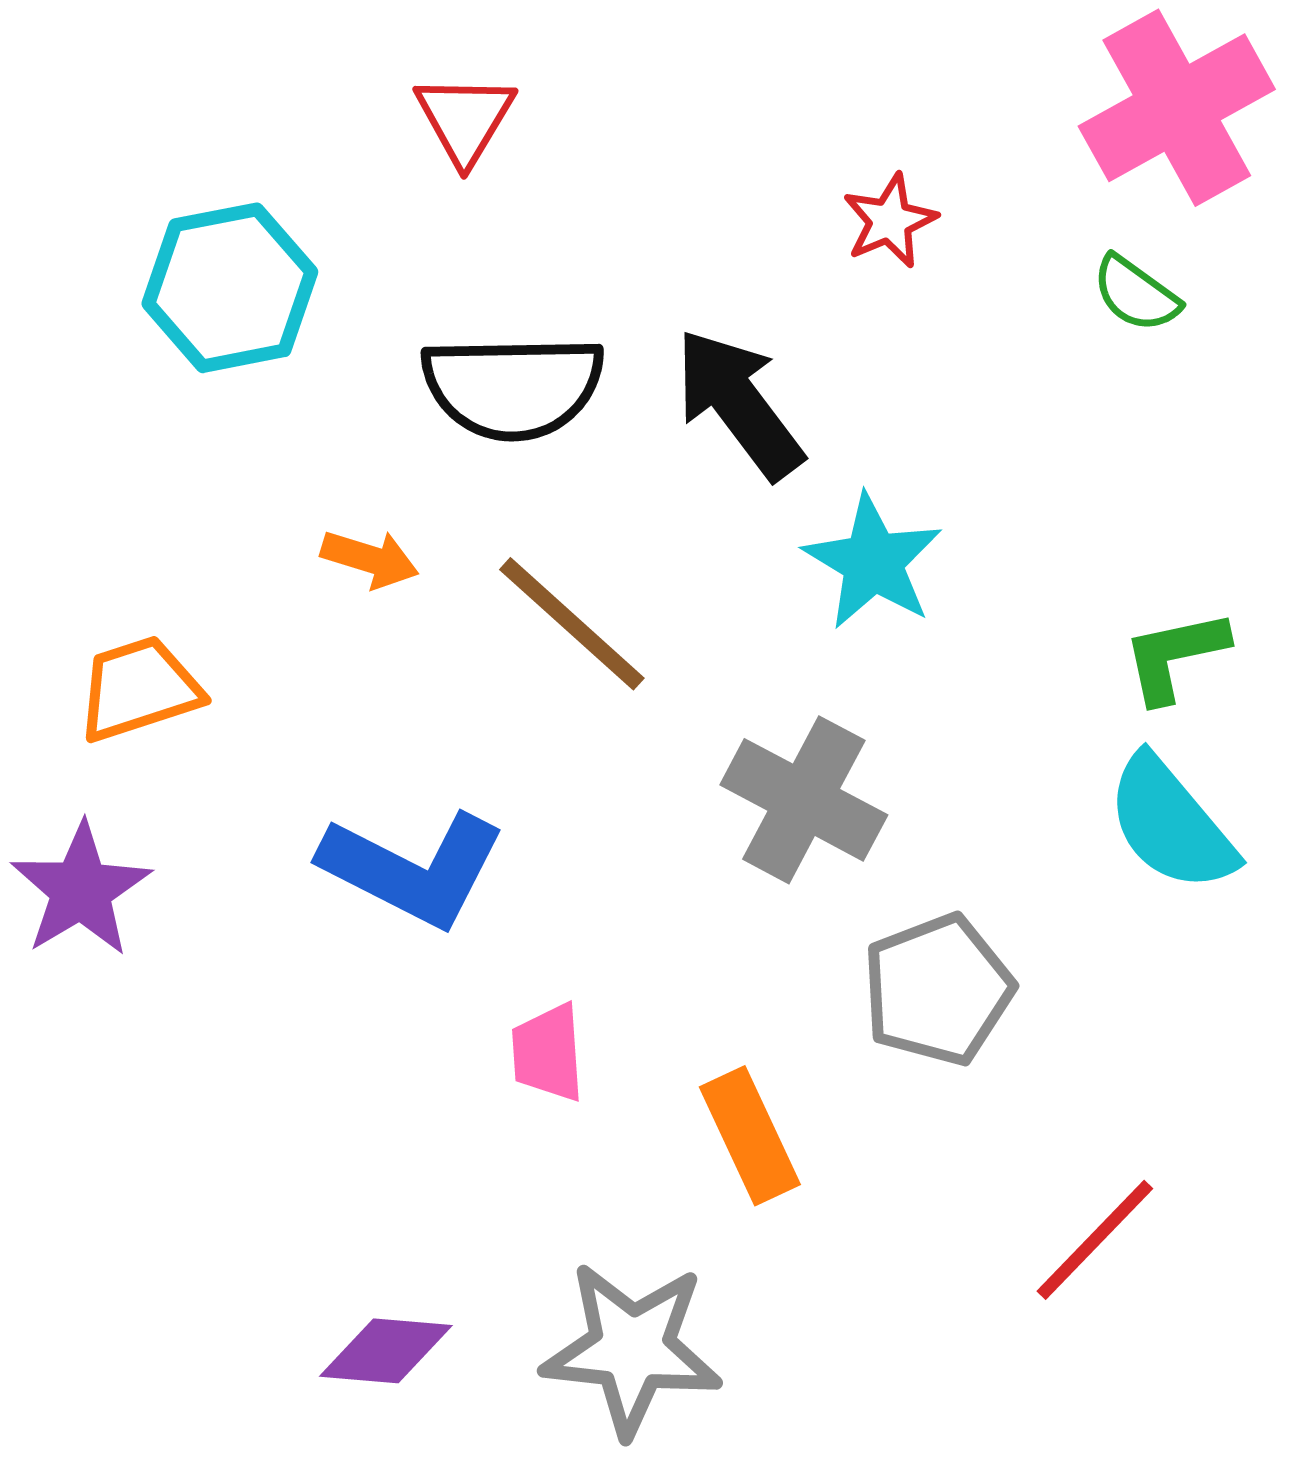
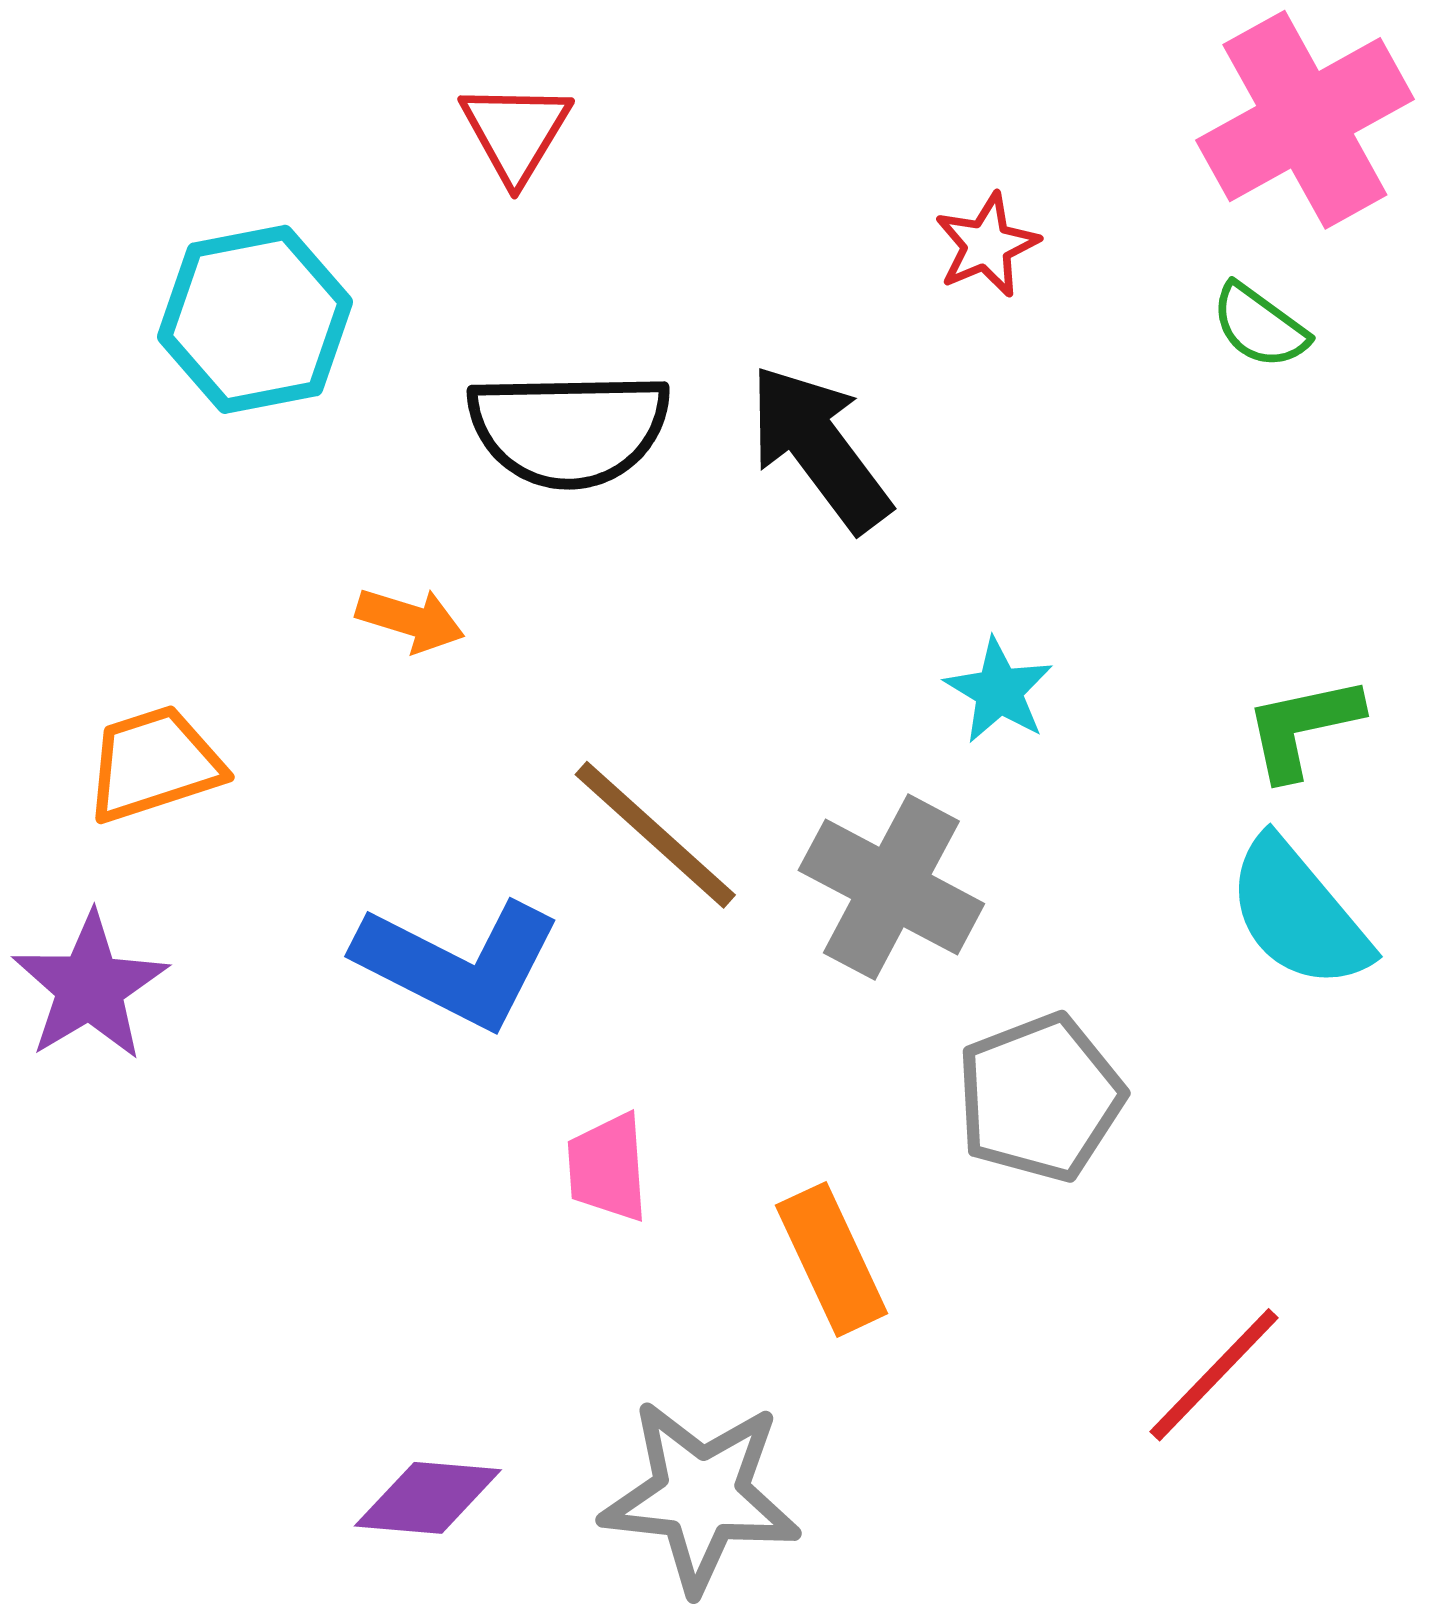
cyan star: (873, 562) -> (999, 691), moved, size x0.7
brown line: (572, 624) -> (655, 835), moved

